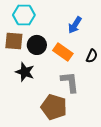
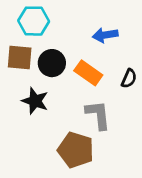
blue arrow: (75, 25) -> (105, 35), turned 48

